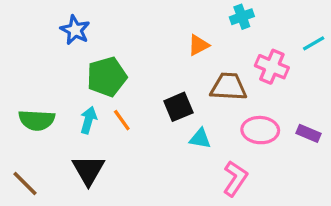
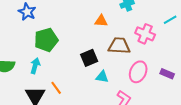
orange triangle: (198, 45) -> (101, 21), turned 32
orange line: (122, 120) -> (56, 88), moved
pink ellipse: (260, 130) -> (138, 72), turned -70

